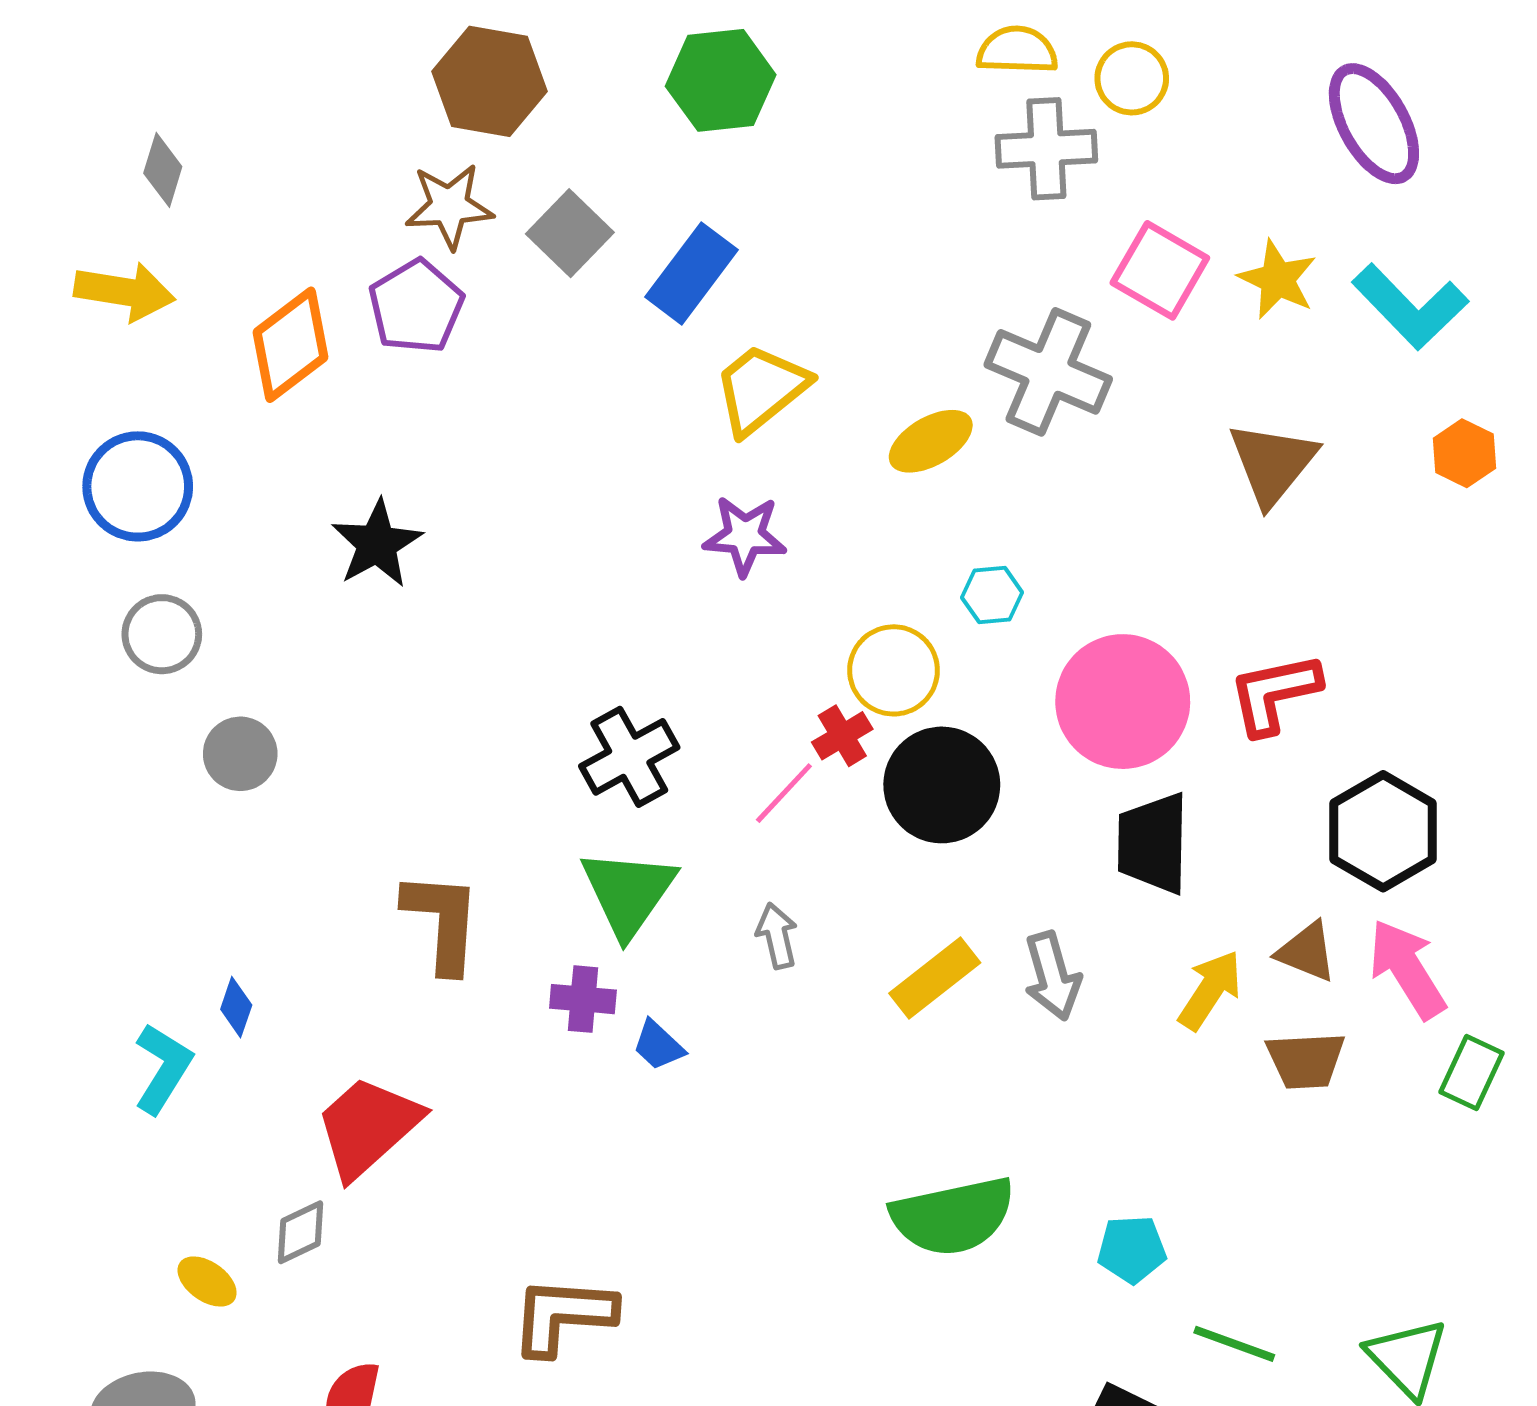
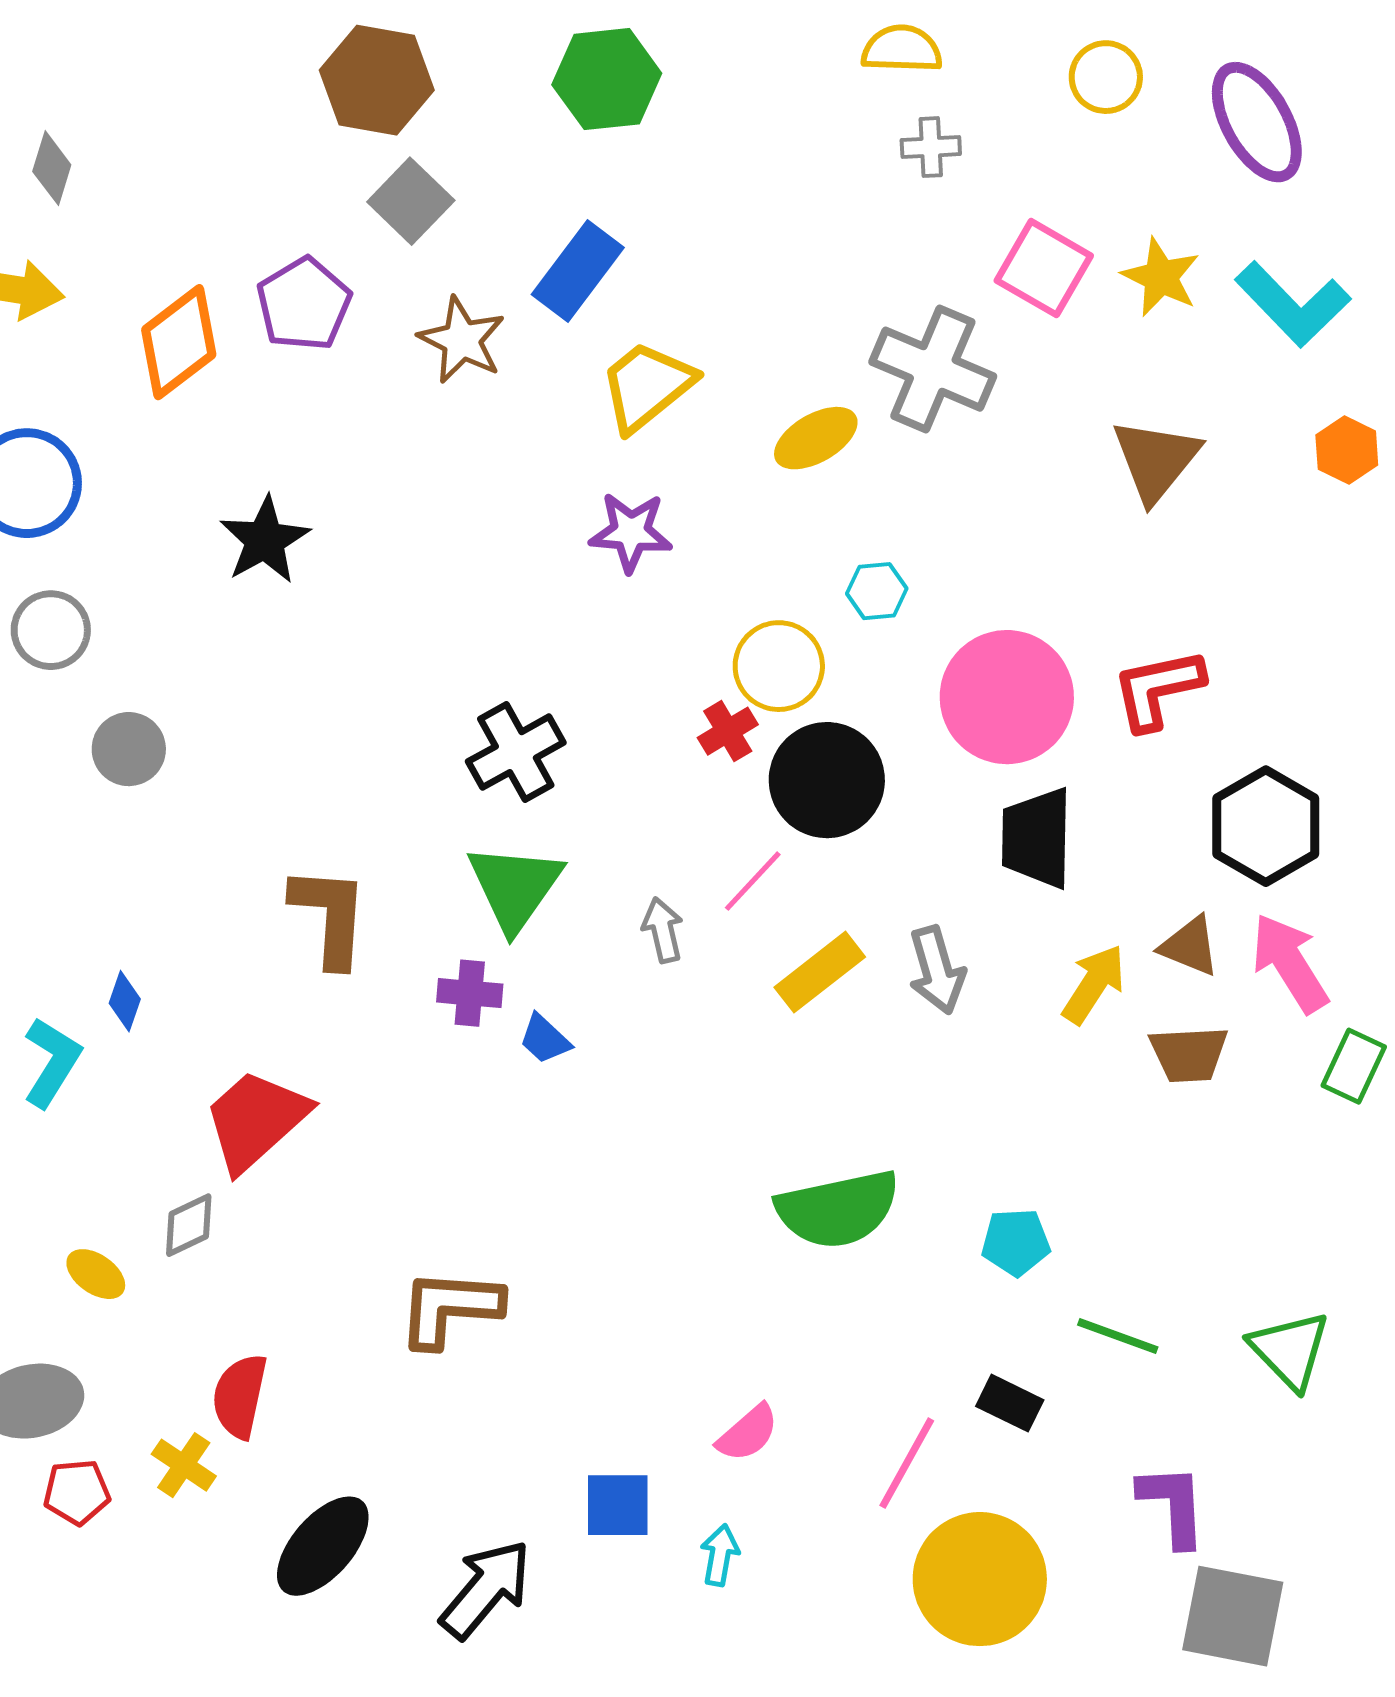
yellow circle: (1132, 78) -> (1106, 77), moved
gray cross: (1046, 149) -> (931, 147), size x0.6
brown star: (449, 206) -> (462, 340), moved, turned 30
gray square: (570, 233) -> (411, 201), moved
pink line: (784, 793) -> (753, 881), moved

